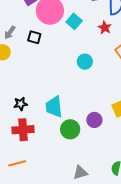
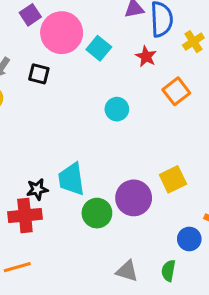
black star: (21, 104) -> (37, 189), moved
purple circle: (94, 120) -> (134, 198), size x1.5
gray triangle: (80, 173) -> (127, 271), moved, turned 35

